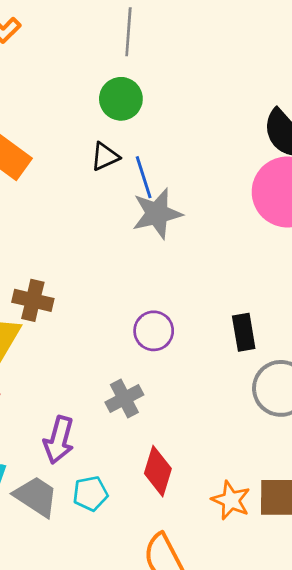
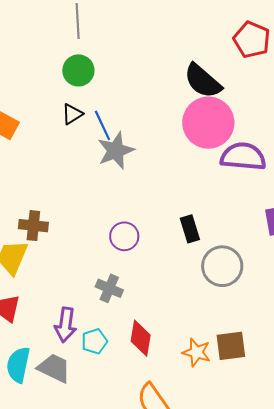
gray cross: (124, 398) -> (109, 288), turned -32
cyan pentagon: (90, 494) -> (94, 341), moved

